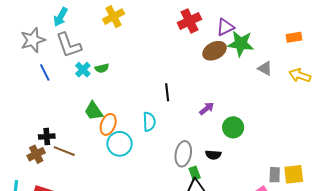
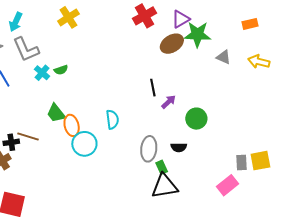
black line: (167, 92) -> (153, 88), moved
orange ellipse: (108, 124) -> (72, 125), turned -30
brown line: (64, 151) -> (28, 136), moved

